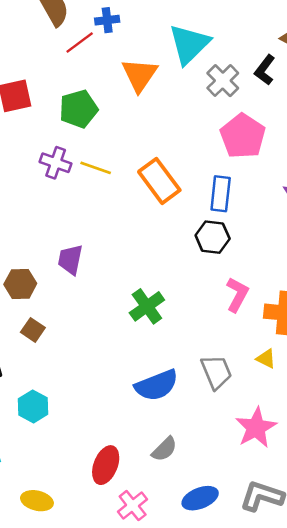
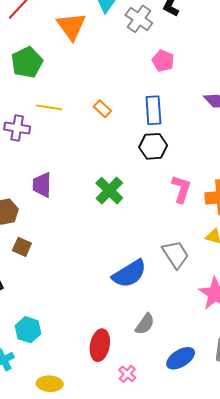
pink pentagon: (243, 136) -> (163, 61), size x0.6
purple cross: (56, 163) -> (17, 128), moved
orange rectangle: (159, 181) -> (102, 109), size x0.5
green cross: (147, 306) -> (109, 191), moved
cyan hexagon: (33, 406) -> (28, 330), moved
pink cross: (133, 506) -> (127, 374), size x0.7

